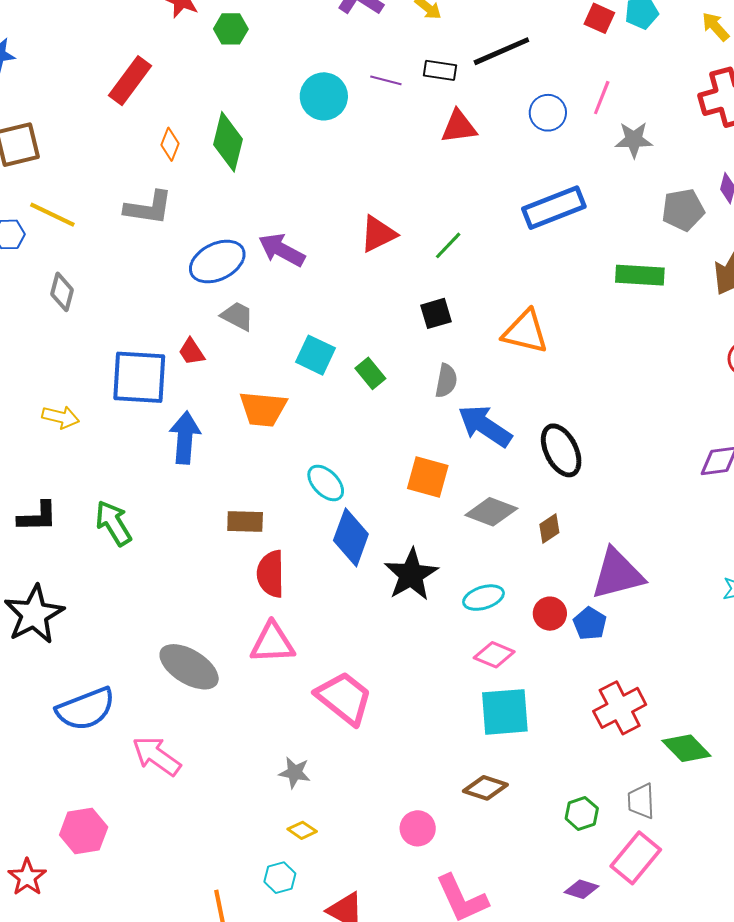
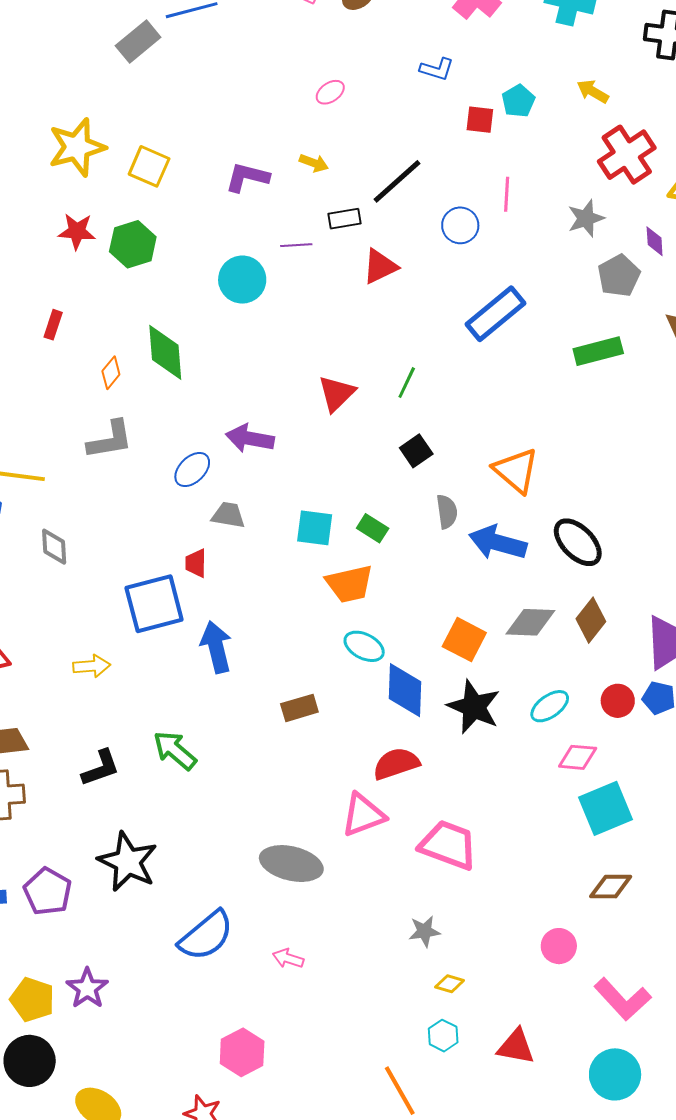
green hexagon: (231, 29) -> (133, 244), size x1.4
red rectangle: (130, 81) -> (53, 325), size x0.6
gray star: (634, 140) -> (586, 218), moved
orange diamond: (170, 144) -> (111, 373), turned 36
blue ellipse: (217, 262) -> (192, 470), size x0.7
orange triangle: (525, 332) -> (516, 471), moved, turned 45
red trapezoid: (192, 352) -> (196, 563), turned 52
orange trapezoid: (263, 409) -> (349, 584), moved
orange square: (428, 477) -> (464, 640), moved, turned 30
brown diamond: (549, 529) -> (591, 620), size x1.4
red semicircle: (271, 574) -> (396, 764), moved, turned 90
pink arrow: (156, 756) -> (288, 958), size x0.6

